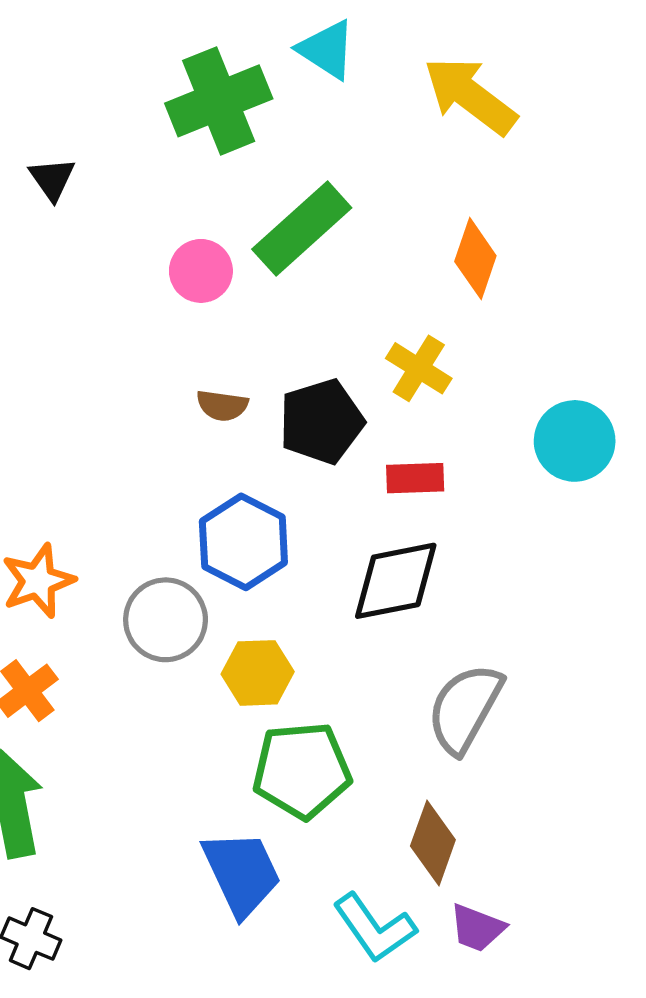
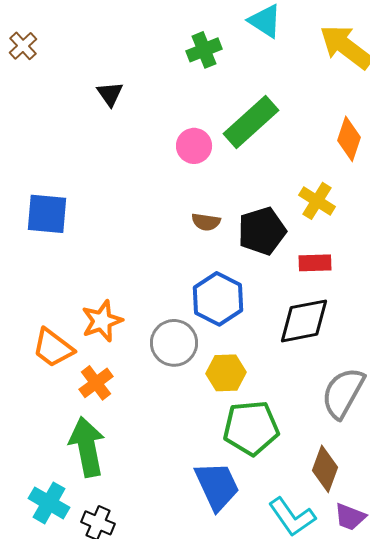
green cross: (219, 101) -> (204, 50), size x0.6

